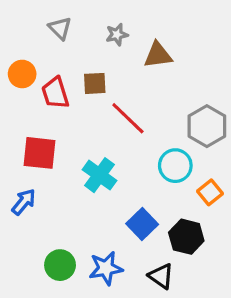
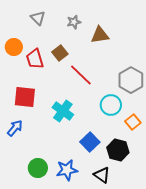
brown square: (95, 83) -> (60, 53), turned -35

